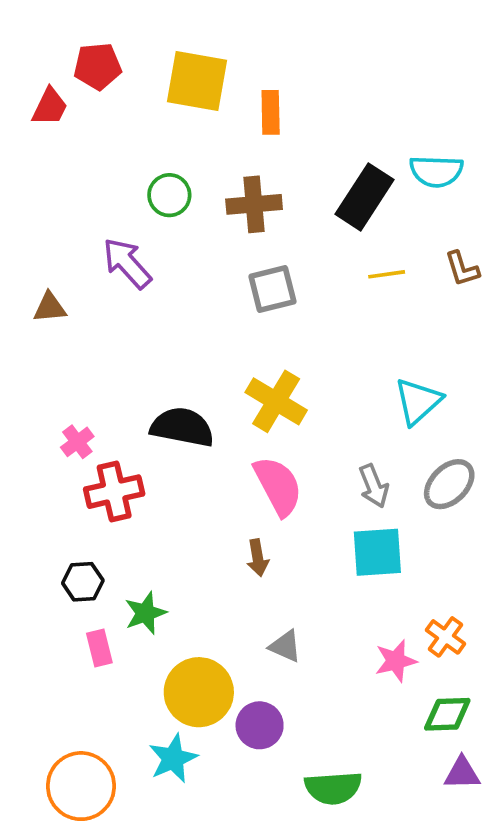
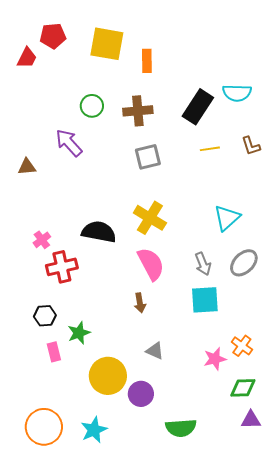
cyan star: (173, 758) -> (94, 430), moved

